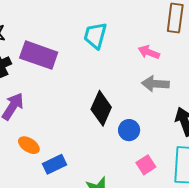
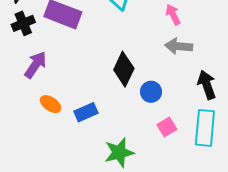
pink arrow: (149, 52) -> (173, 15), turned 40
blue rectangle: (55, 164) -> (86, 112), moved

